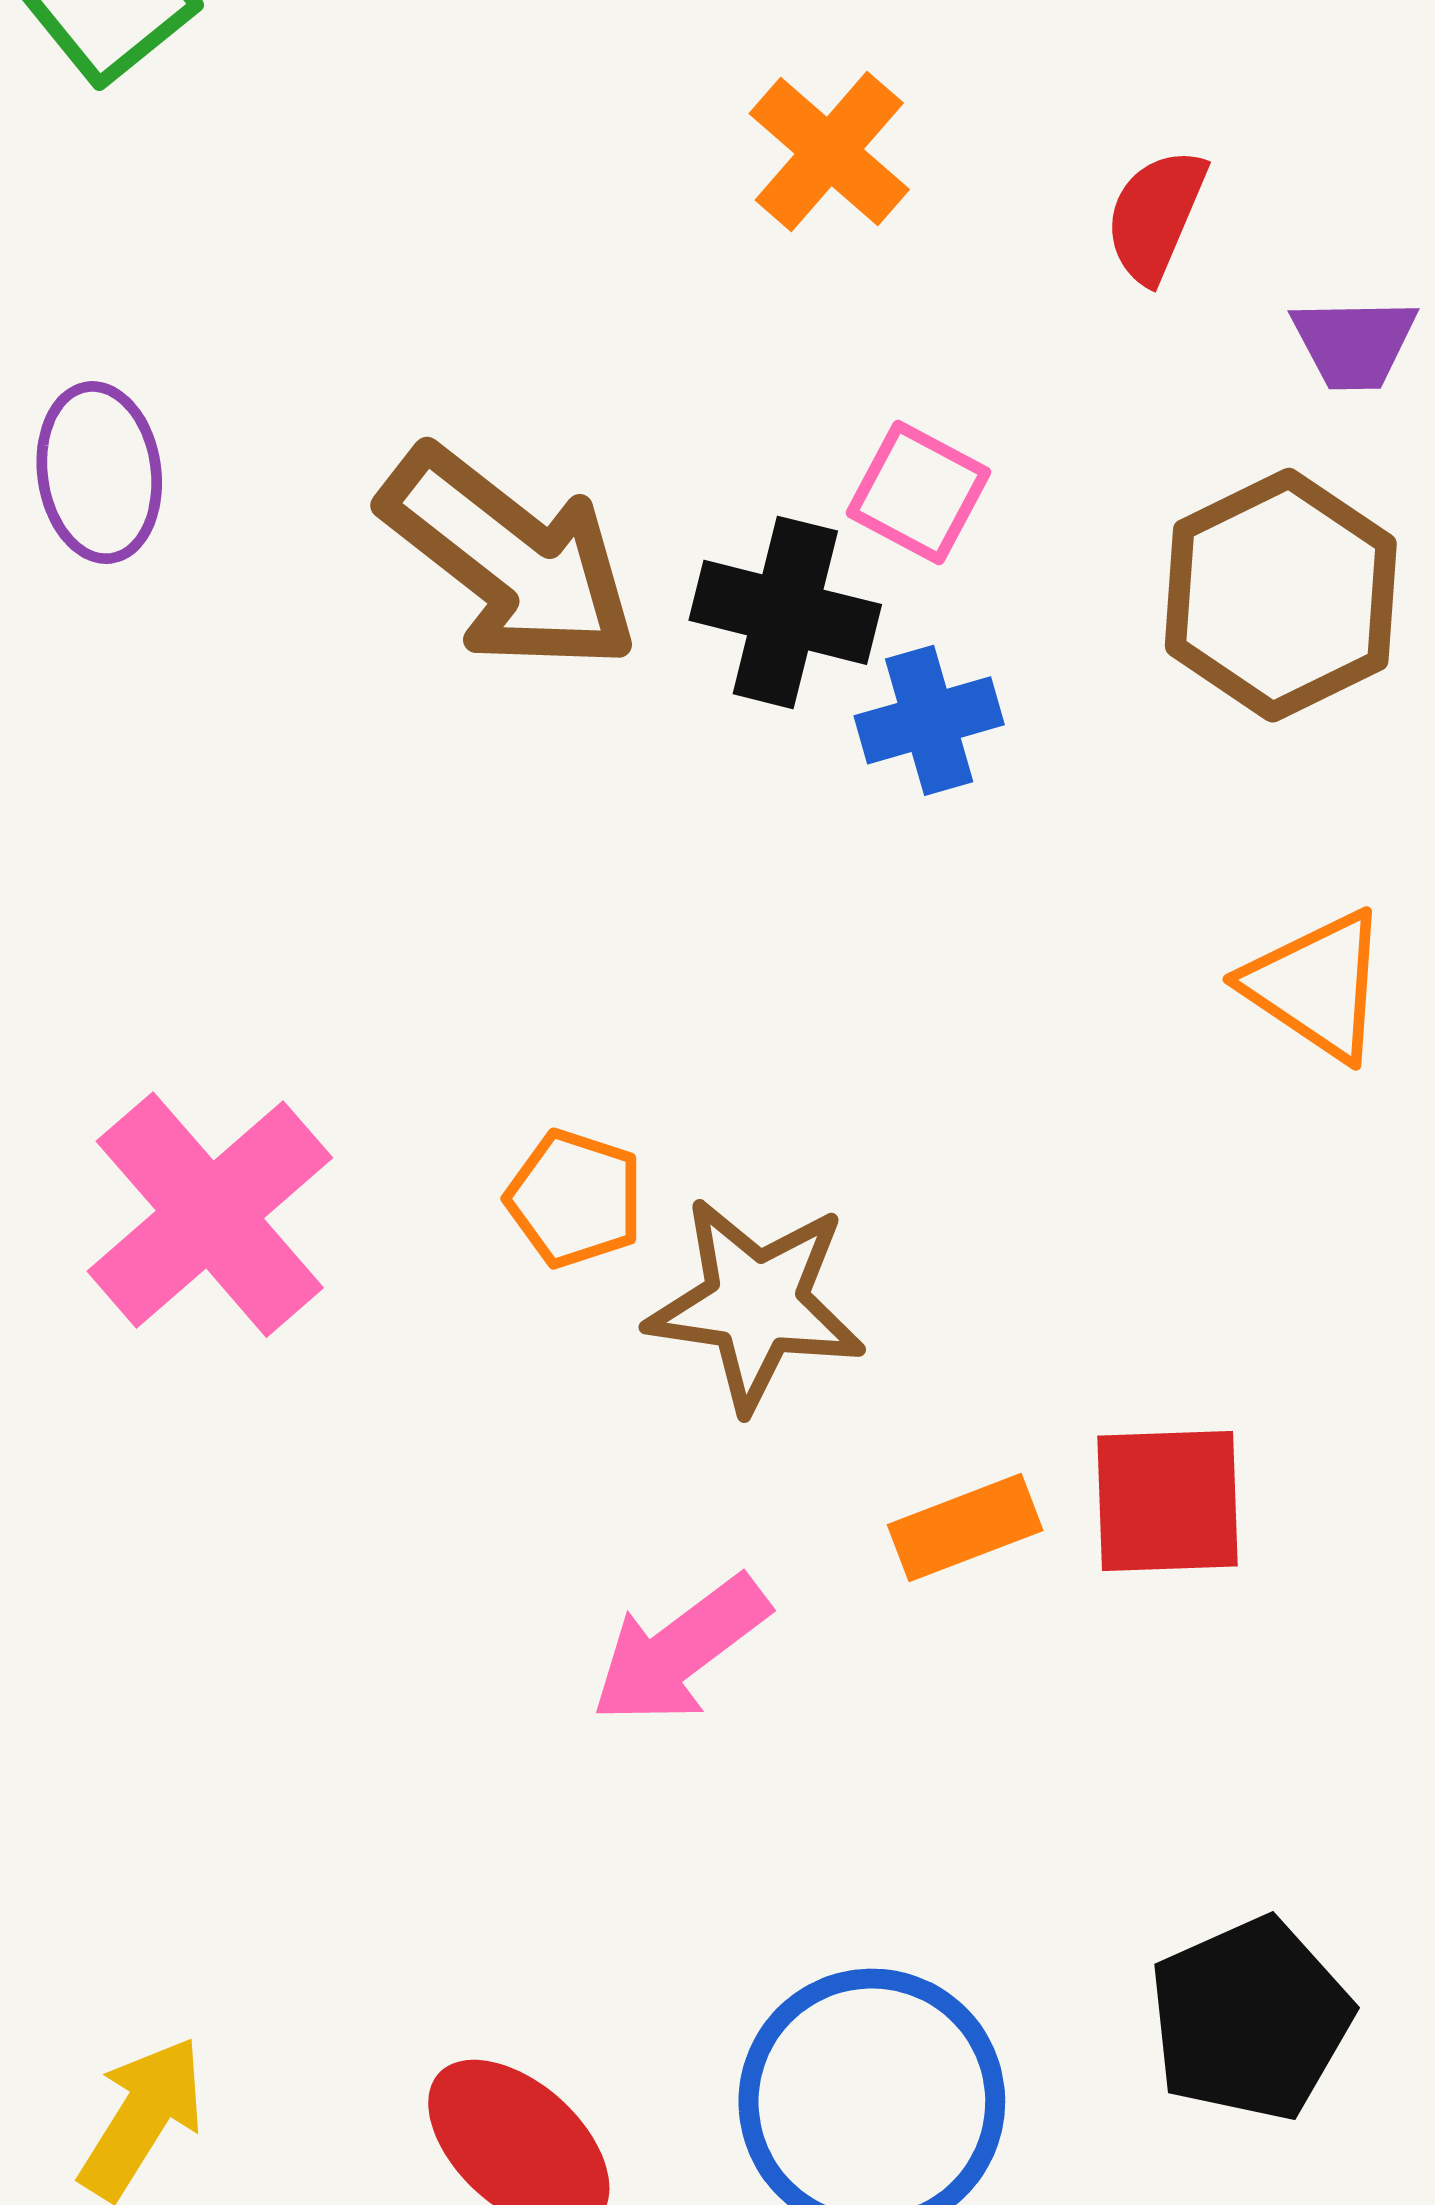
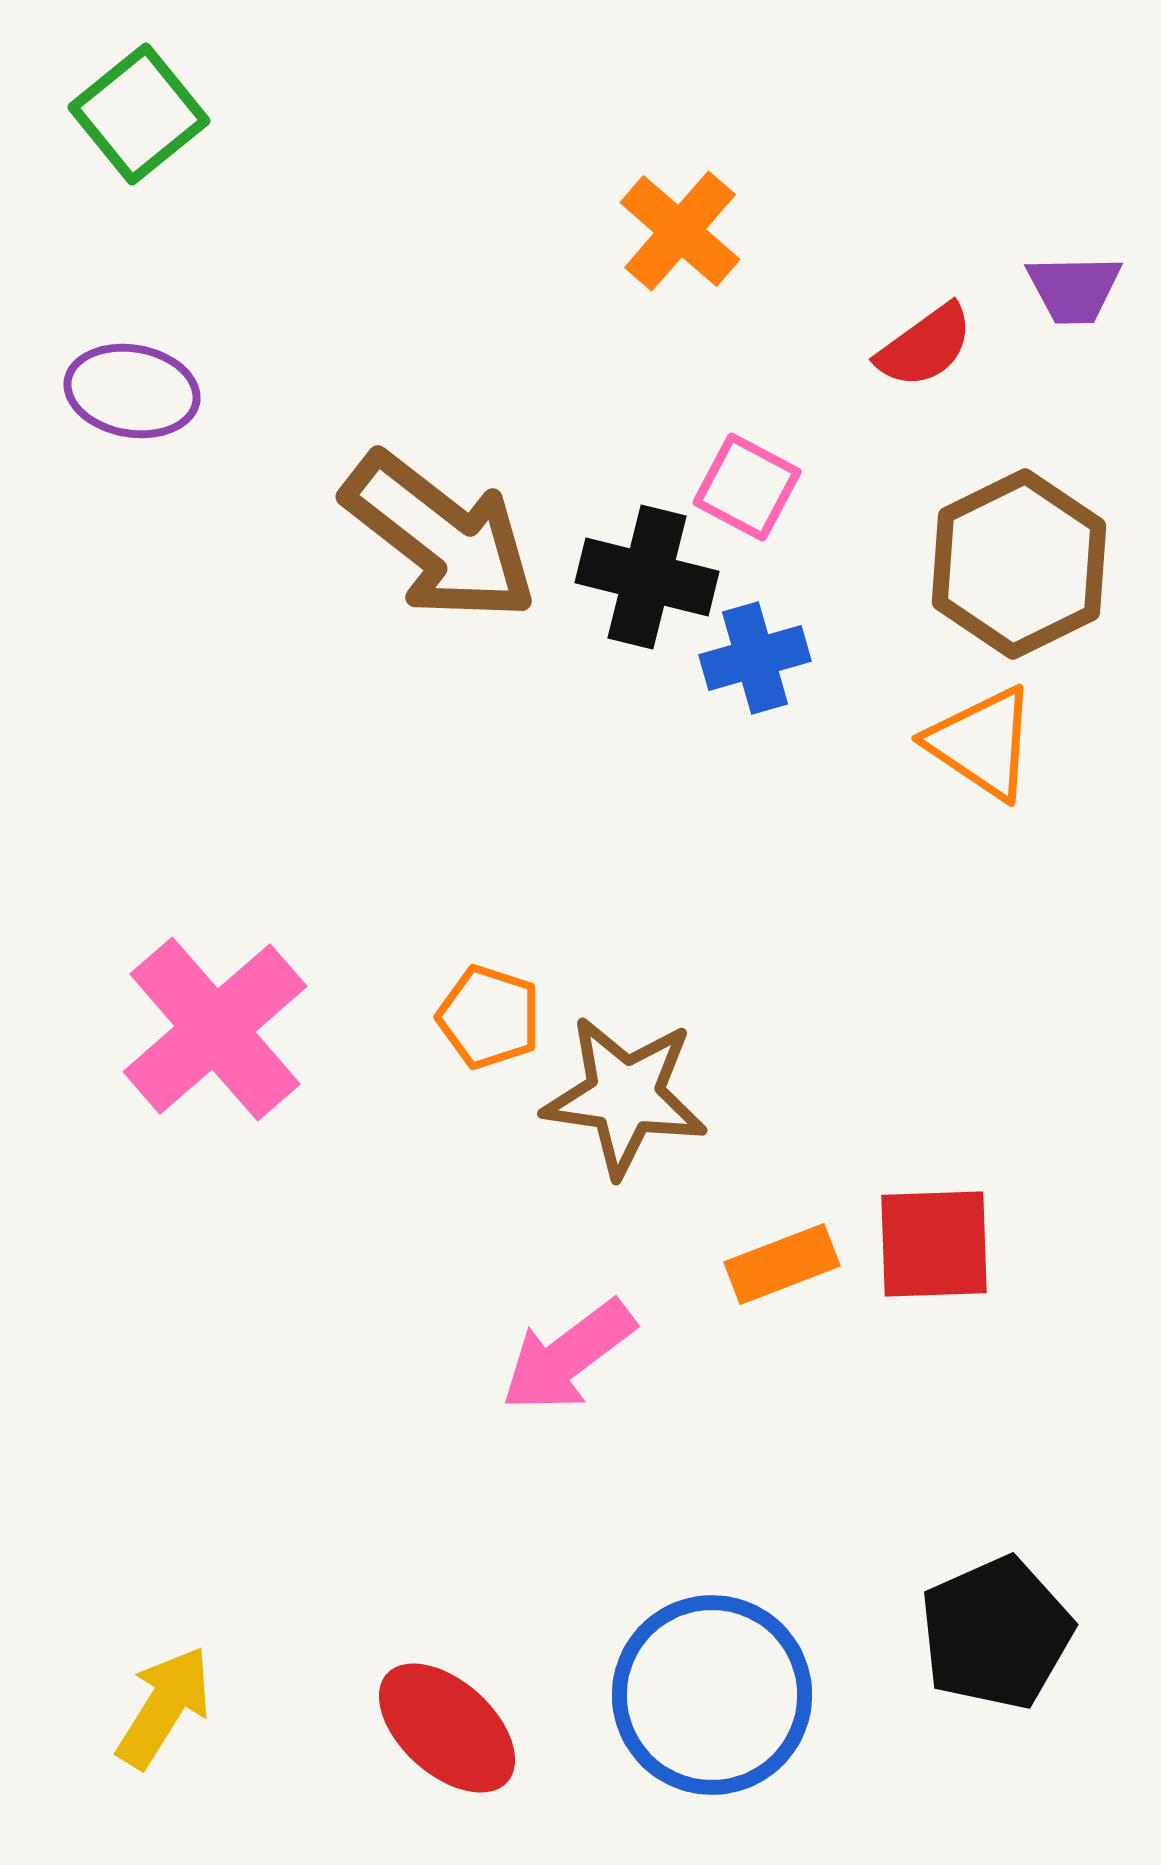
red semicircle: (1156, 215) -> (925, 346), moved, turned -149
purple trapezoid: (1354, 343) -> (1074, 289), moved
purple ellipse: (99, 473) -> (132, 391), moved, turned -72
orange triangle: (1317, 985) -> (982, 743), moved

